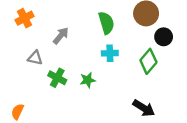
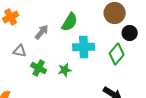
green semicircle: (106, 23) -> (70, 22), moved, turned 48
cyan cross: (110, 53) -> (84, 47), size x1.5

